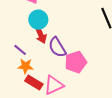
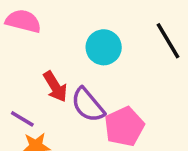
cyan circle: (38, 20) -> (104, 47), moved

